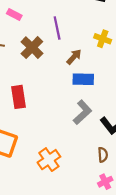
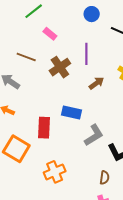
blue rectangle: (83, 79) -> (72, 112), moved
red rectangle: (18, 97) -> (44, 128), moved

